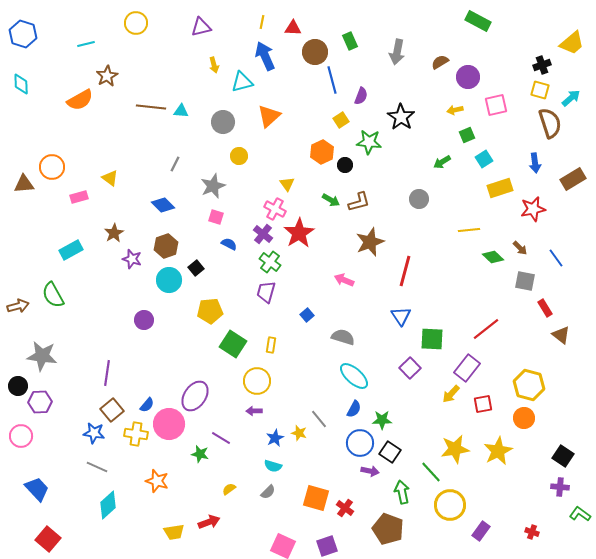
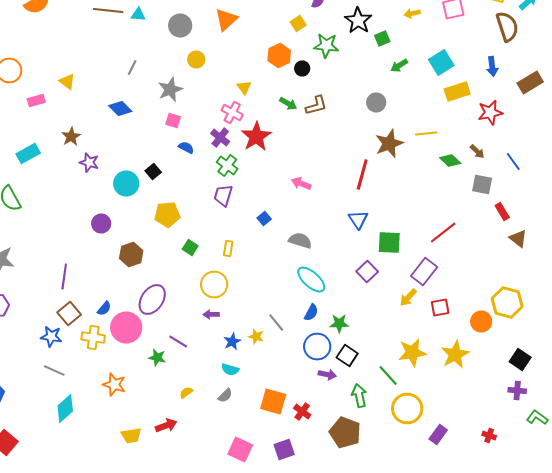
green square: (467, 135) -> (382, 38), moved
cyan square: (484, 159) -> (441, 62), size x1.4
brown star: (370, 242) -> (389, 144), moved
brown hexagon: (166, 246) -> (131, 254), moved
green square: (233, 344) -> (190, 248), size x0.6
yellow hexagon: (529, 385) -> (507, 302), moved

